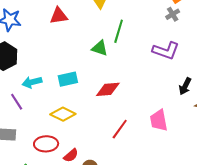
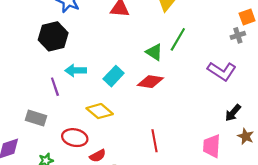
cyan rectangle: (68, 79) -> (114, 76), turned -48
red diamond: (108, 89) -> (150, 82), moved
pink trapezoid: (159, 120) -> (212, 146), moved
red line: (120, 129) -> (155, 141), turned -60

